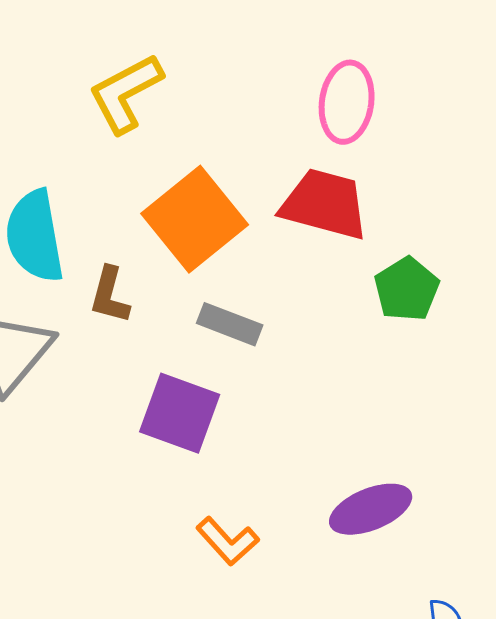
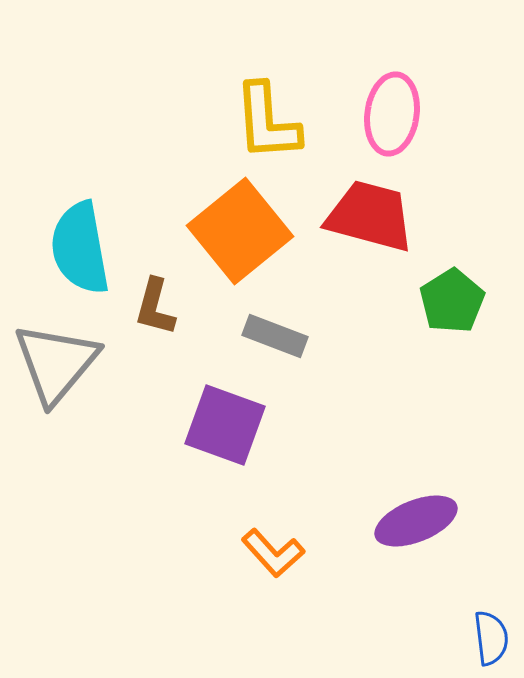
yellow L-shape: (126, 93) -> (267, 122), moved, turned -66

